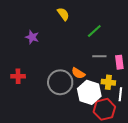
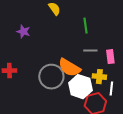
green line: (94, 31) -> (85, 26), turned -56
orange semicircle: (78, 73) -> (69, 68), size x1.6

